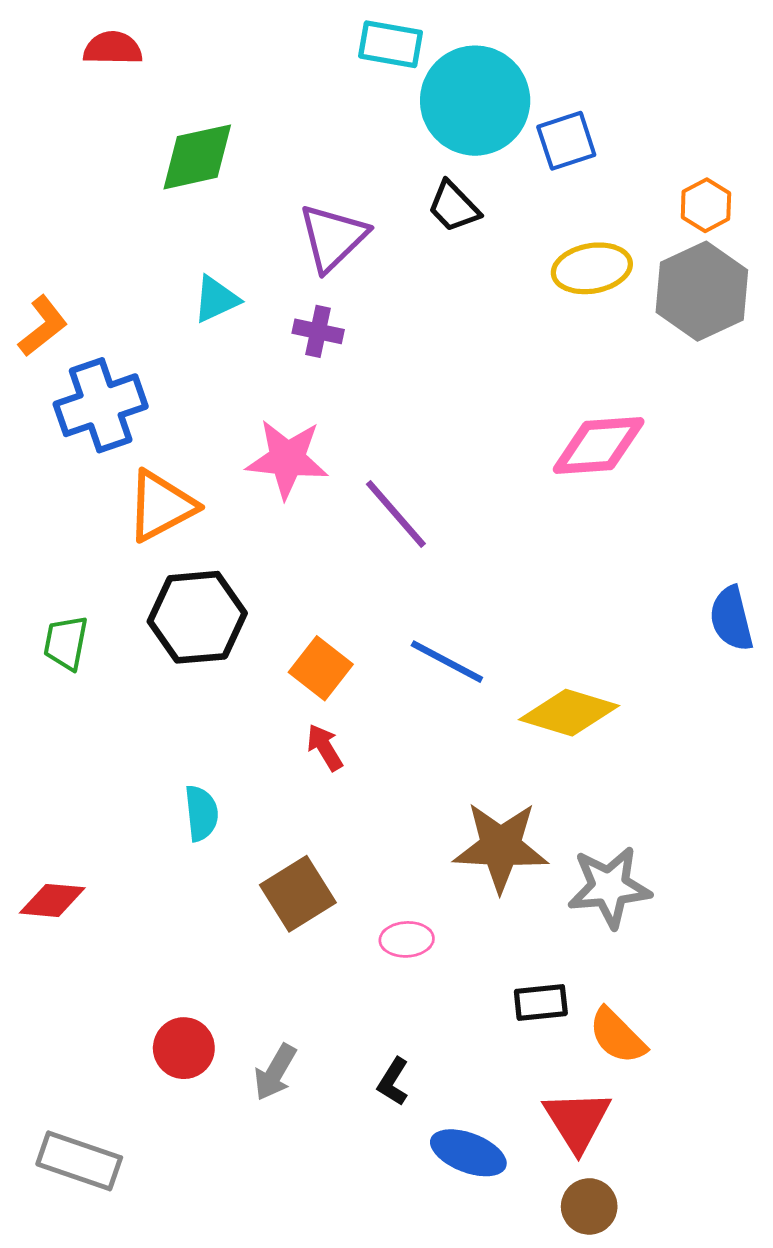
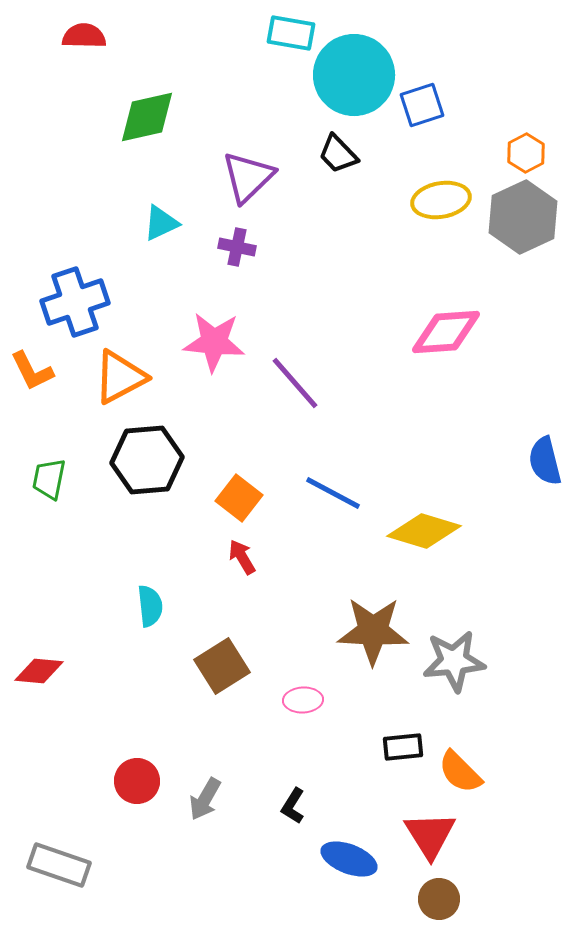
orange L-shape: (43, 326) -> (32, 371), moved, turned 102

